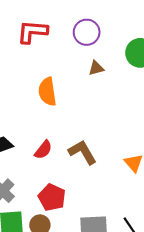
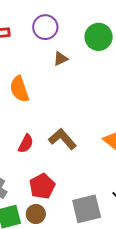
red pentagon: (52, 197) -> (42, 186), turned 30

